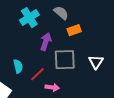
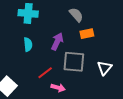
cyan cross: (29, 18) -> (28, 13), moved, turned 30
cyan semicircle: (18, 66) -> (28, 44), moved

